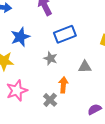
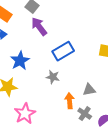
gray triangle: (85, 67) -> (89, 90), moved
gray cross: (50, 100) -> (85, 114), moved

